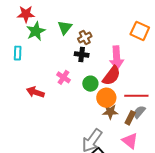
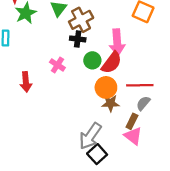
brown cross: (85, 38) -> (81, 20), size x1.5
green circle: (90, 84) -> (92, 60), moved
red arrow: (35, 92) -> (26, 82), turned -114
brown rectangle: (130, 118) -> (132, 121), moved

